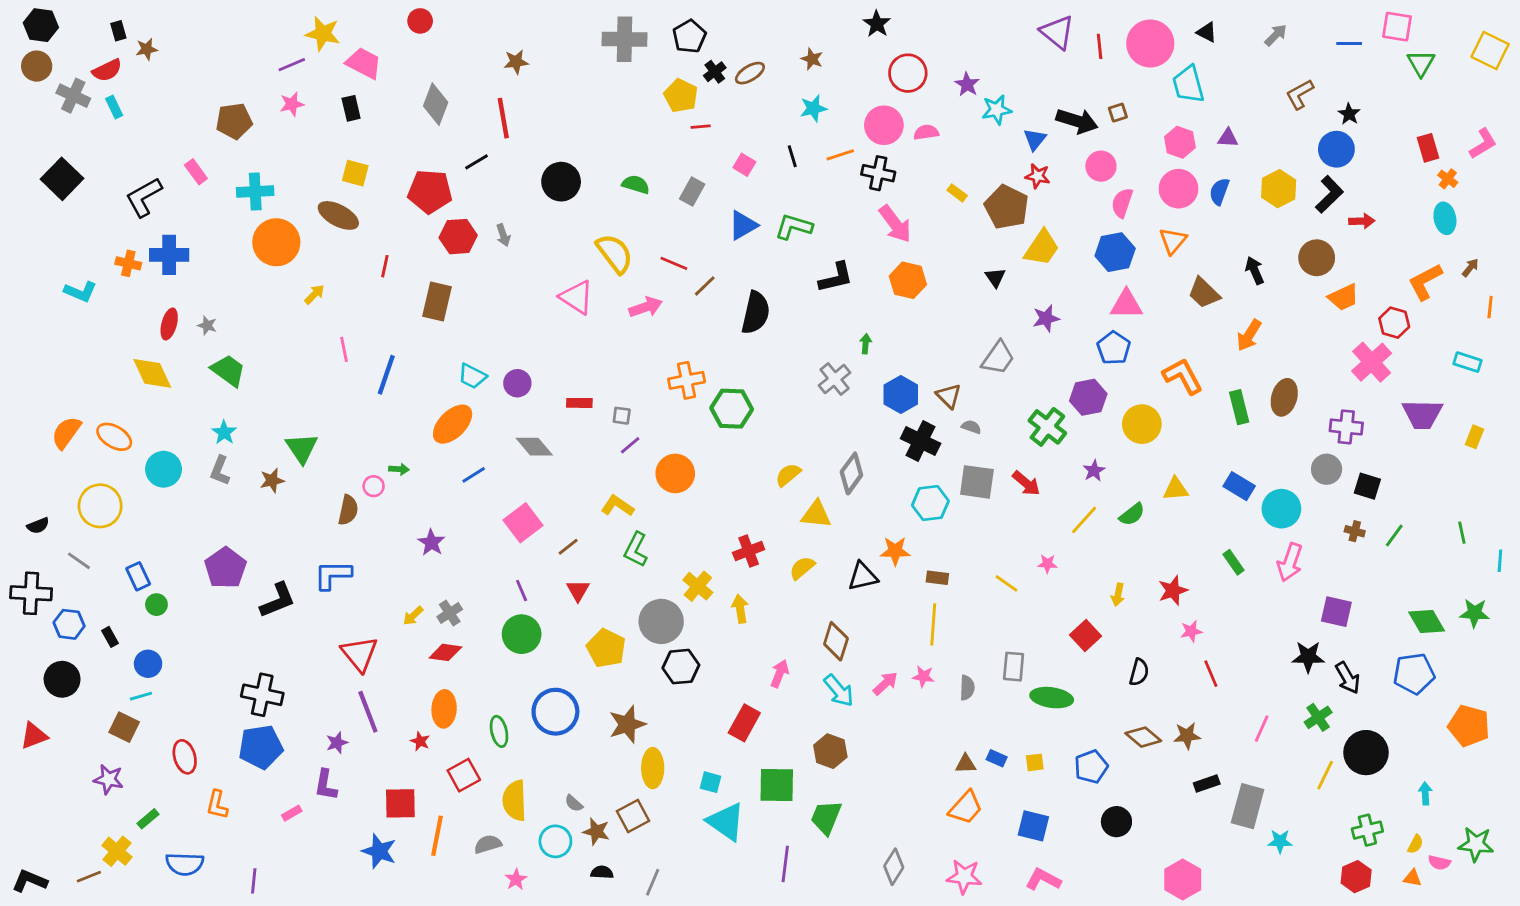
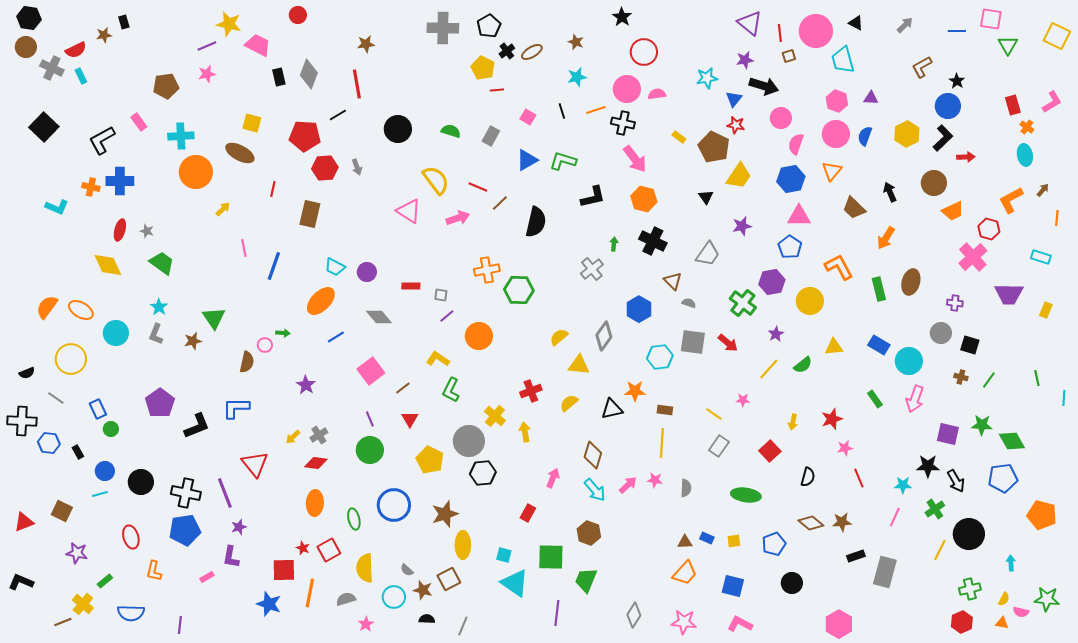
black rectangle: (118, 31) -> (124, 22), moved
purple star: (967, 84) -> (745, 60), moved, turned 30
black rectangle: (351, 108) -> (279, 77), moved
brown square: (1118, 113) -> (789, 56), moved
blue hexagon: (901, 394) -> (639, 309), moved
purple cross: (1346, 427) -> (955, 303), size x0.7
black cross: (921, 441) -> (653, 241), moved
green star: (1475, 613) -> (982, 425), moved
gray rectangle: (1014, 667) -> (719, 446), moved, turned 30
black circle: (62, 679) -> (141, 482), moved
purple line: (368, 712) -> (225, 493), moved
red rectangle: (744, 723) -> (528, 513), size x0.7
brown square: (124, 727) -> (62, 511), moved
red star: (420, 741) -> (303, 548), moved
cyan star: (1280, 841) -> (903, 485), moved
black L-shape: (30, 881) -> (21, 582), moved

